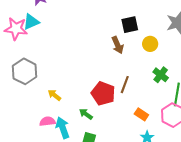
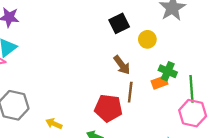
brown arrow: (118, 45) -> (122, 65), moved
orange rectangle: (141, 114) -> (160, 82), moved, turned -40

